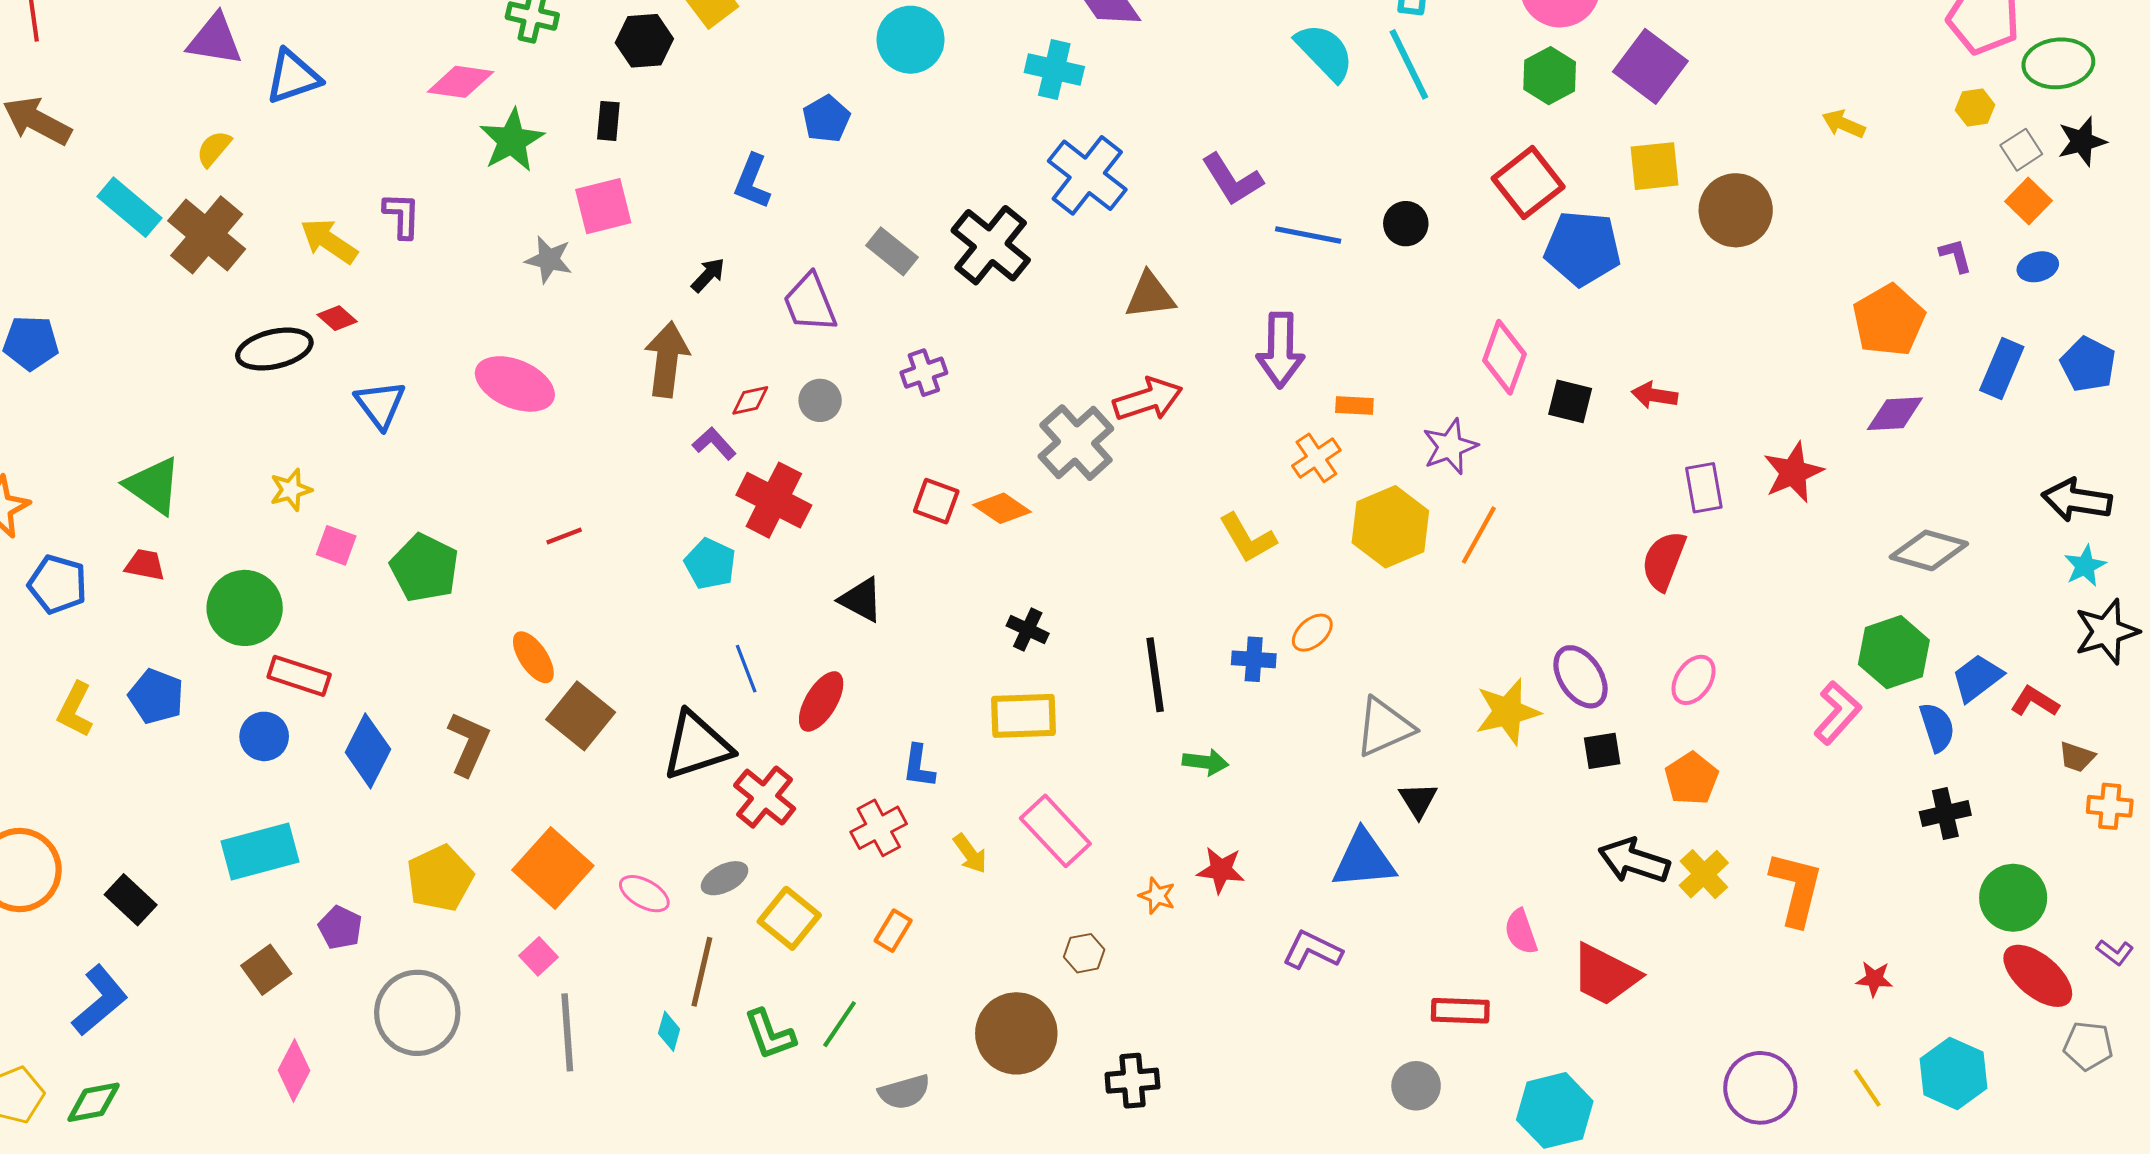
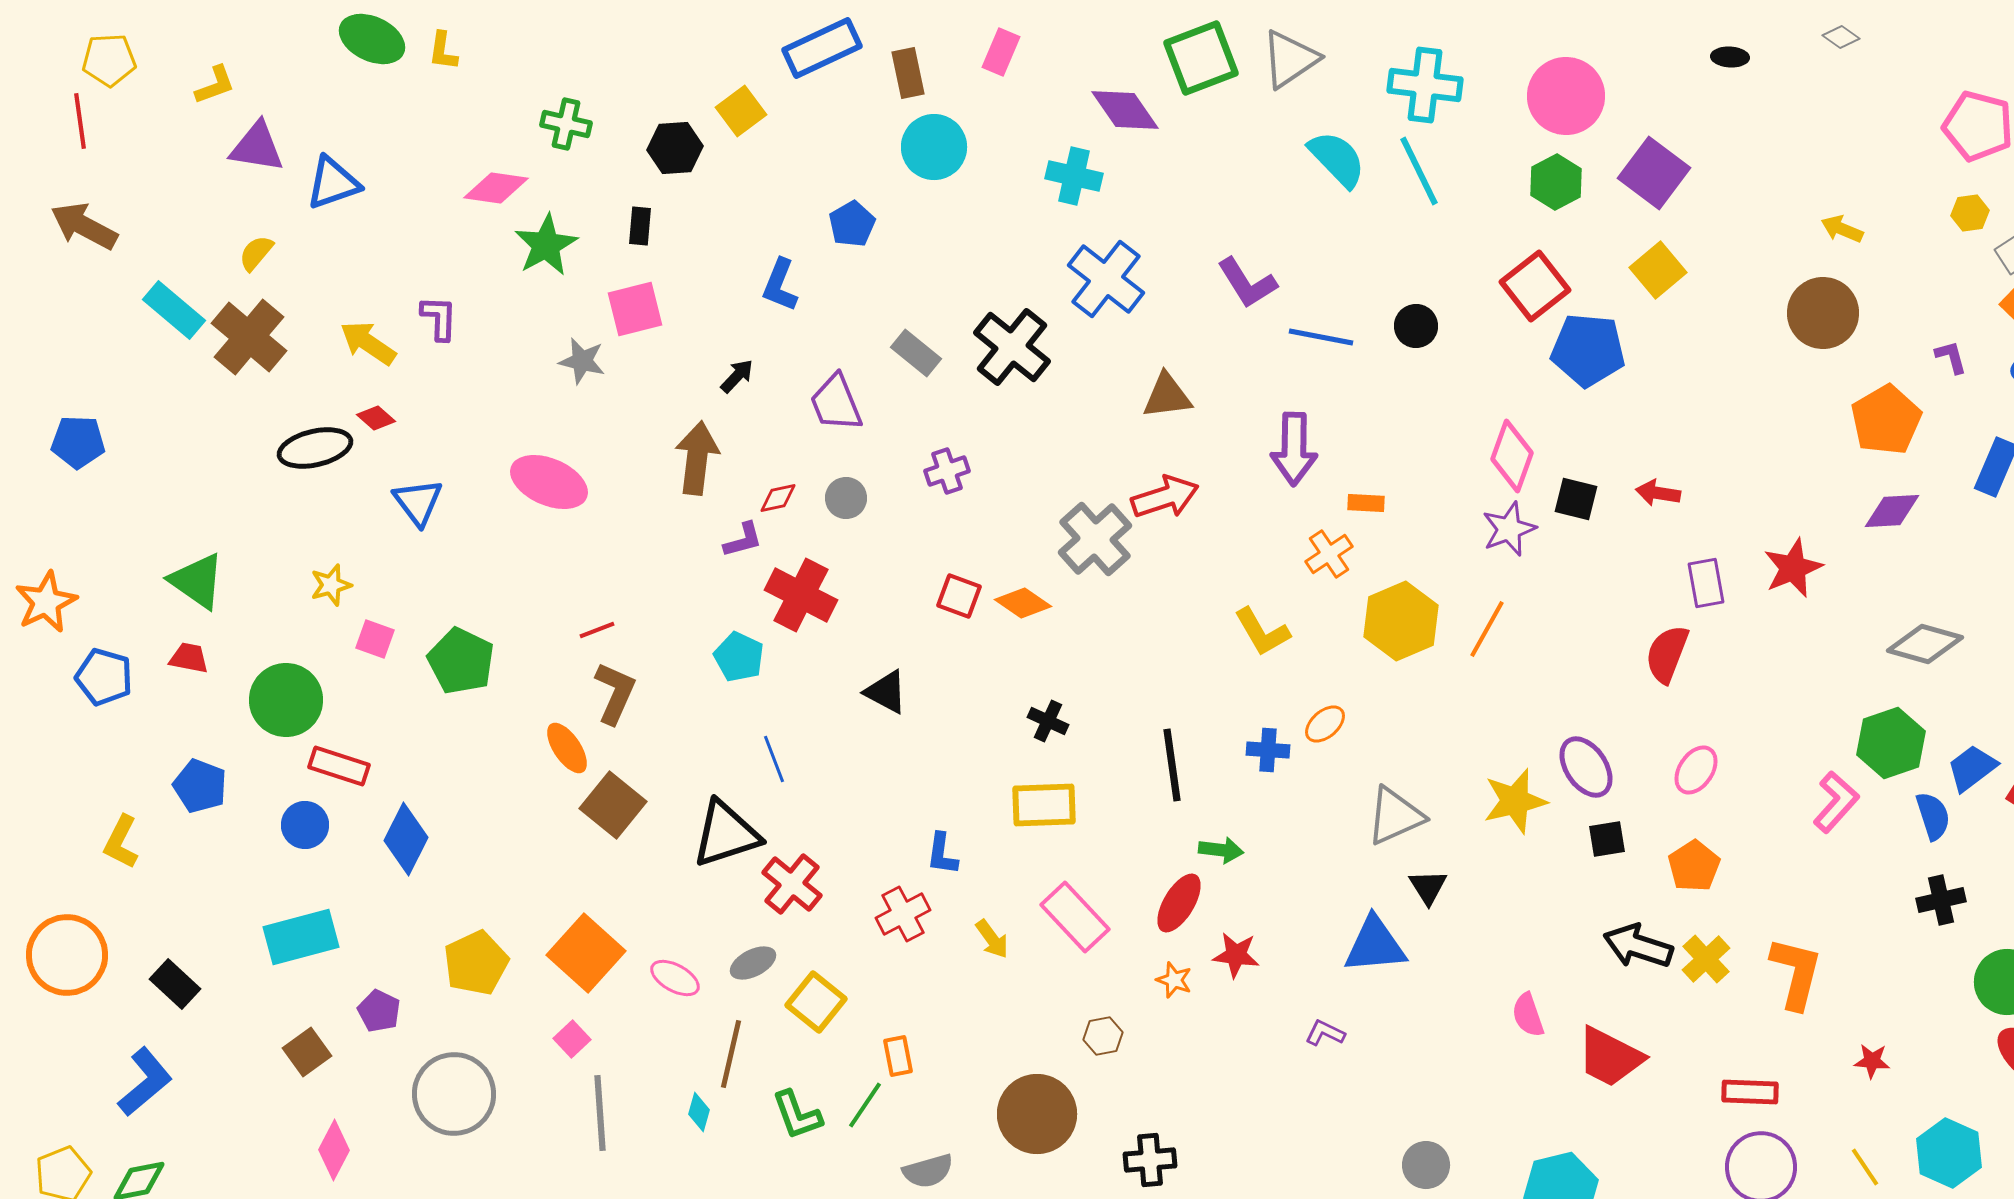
yellow square: (1654, 166) -> (1658, 270), turned -34
brown circle: (1736, 210) -> (1823, 313), moved
purple L-shape: (714, 444) -> (743, 540), turned 117
purple star: (1450, 447) -> (1509, 529), moved
red ellipse: (821, 701) -> (1179, 903), moved
yellow L-shape: (75, 710) -> (121, 842), moved
brown L-shape: (469, 744) -> (615, 693), moved
orange rectangle: (893, 931) -> (898, 1056), moved, turned -42
purple L-shape: (1312, 950) -> (1325, 1033), size x0.7
red rectangle: (1460, 1011) -> (1750, 1092), moved

